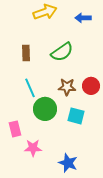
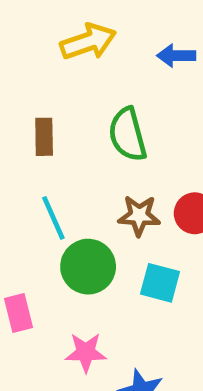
green semicircle: (62, 52) -> (128, 134), turned 110
pink star: (33, 148) -> (86, 352), moved

